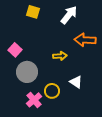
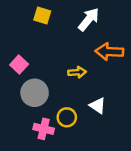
pink cross: (34, 100) -> (44, 129), turned -35

